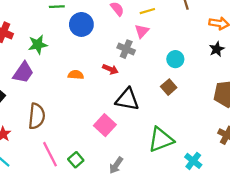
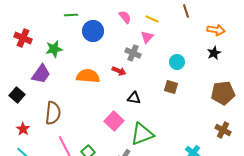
yellow line: (147, 11) -> (152, 19), turned 40
orange semicircle: (76, 75) -> (88, 76), size x1.6
brown square: (169, 87) -> (171, 87), turned -32
black triangle: (127, 99) -> (134, 98), size x0.6
green triangle: (161, 140) -> (142, 134), moved

